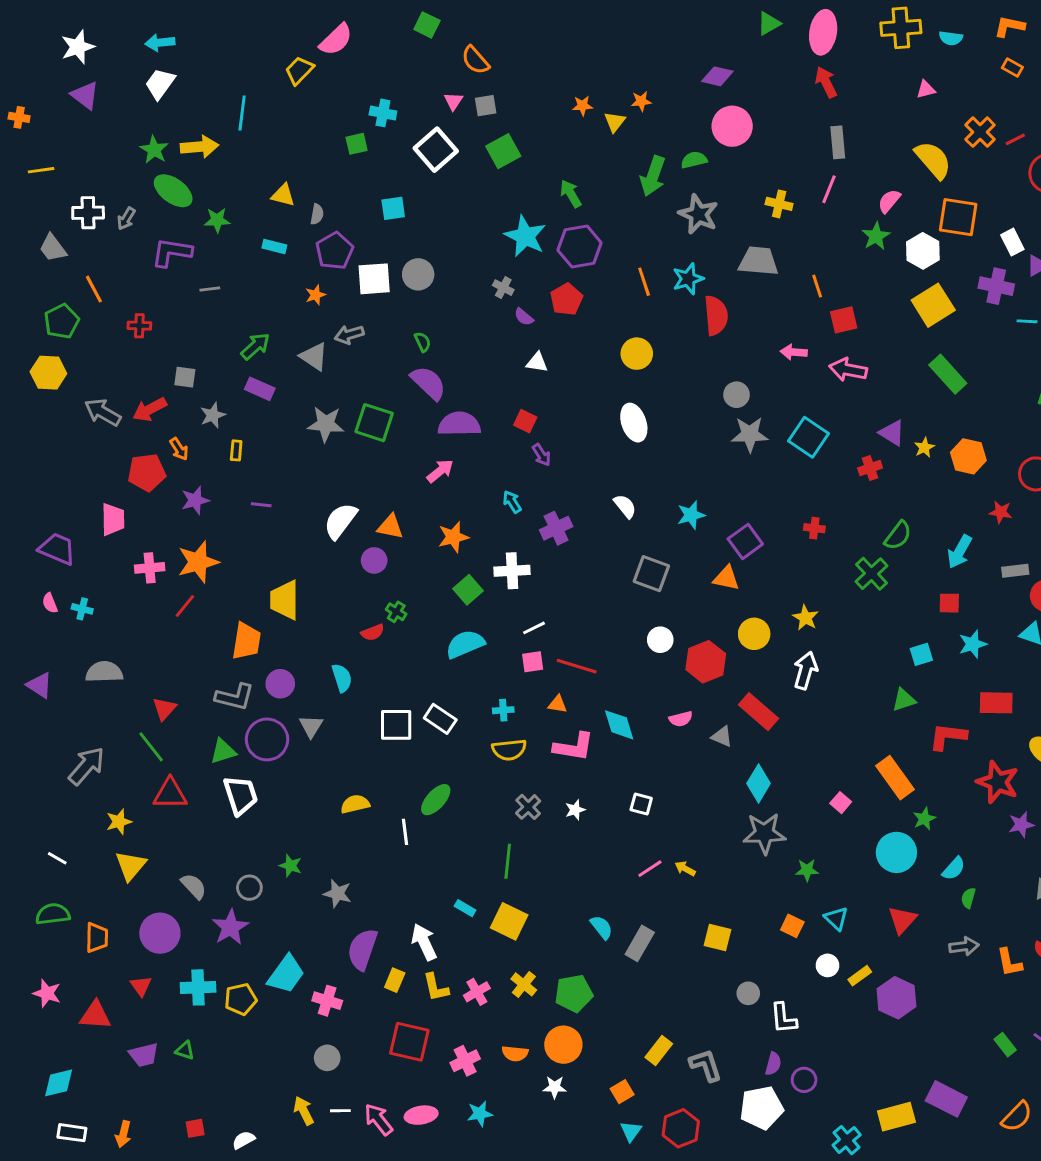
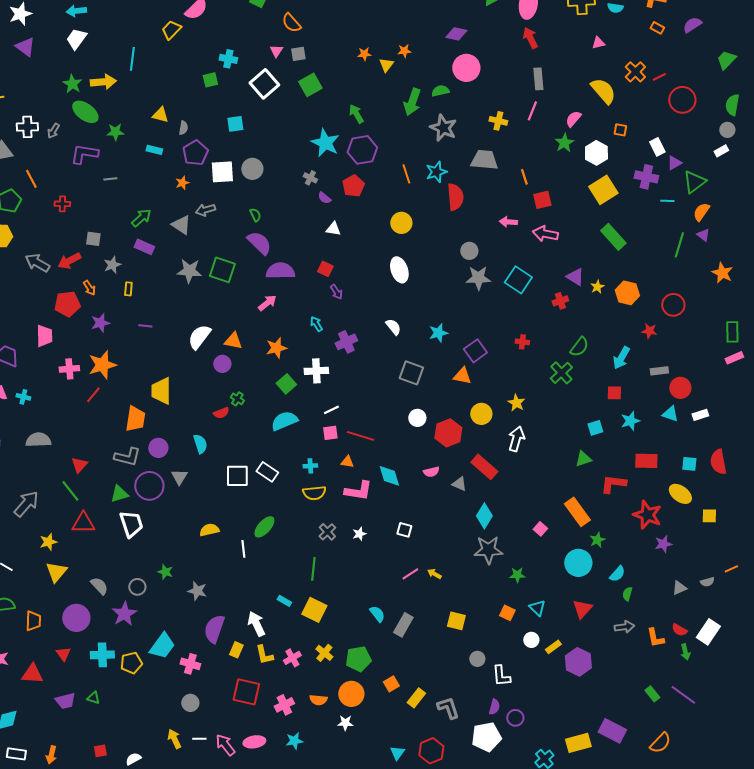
orange square: (958, 217) -> (620, 130), size x0.5
orange square: (622, 1092) -> (391, 684), moved

